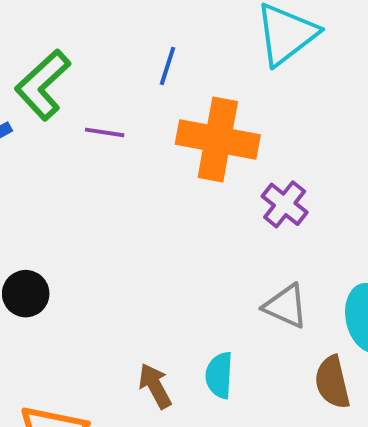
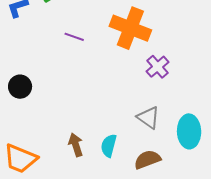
purple line: (105, 132) -> (74, 37), moved
brown semicircle: (332, 382) -> (147, 159), moved, turned 72

